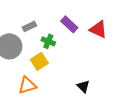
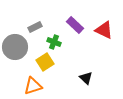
black triangle: (83, 86) -> (86, 78), moved

